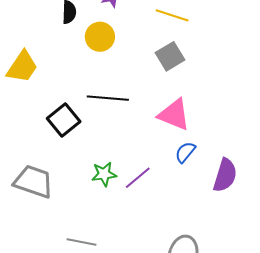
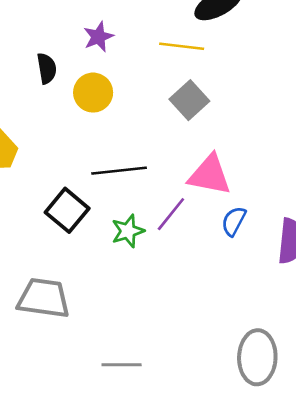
green star: (104, 174) -> (128, 231), moved
purple line: (138, 178) -> (171, 214), moved

